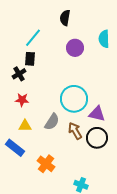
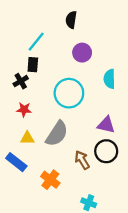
cyan semicircle: (104, 39) -> (109, 79), moved
cyan circle: (74, 99) -> (69, 93), moved
gray semicircle: (52, 122) -> (57, 134), size x1.4
brown arrow: (75, 131) -> (82, 160), moved

